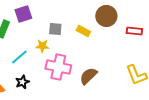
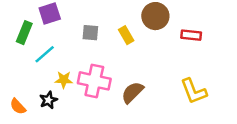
yellow rectangle: (83, 31) -> (126, 35), turned 32
yellow star: (42, 46) -> (64, 80), moved
cyan line: (19, 57) -> (45, 54), moved

